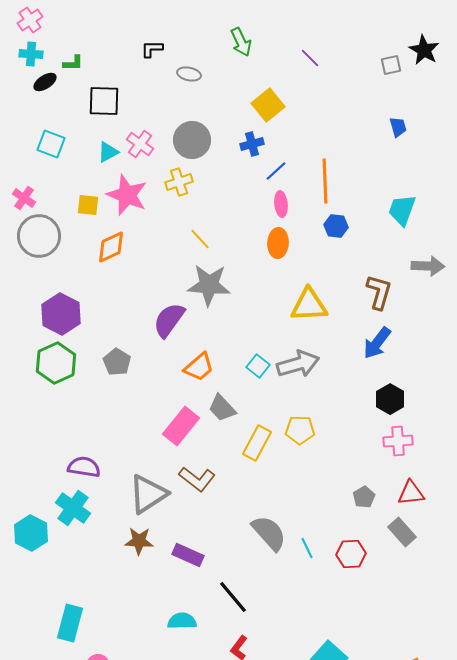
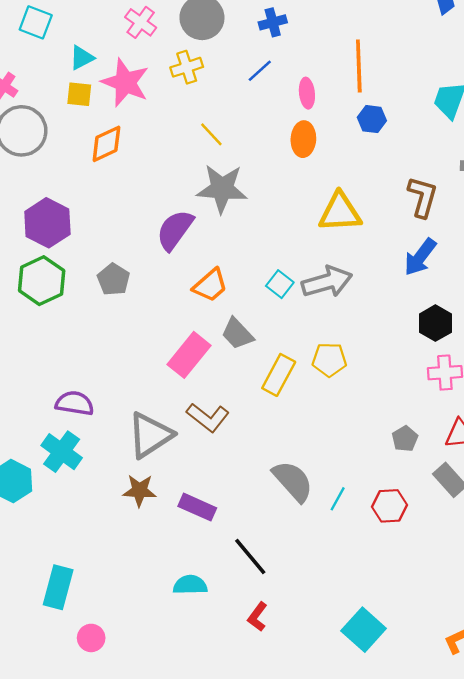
cyan triangle: (108, 152) -> (82, 58), moved
blue line: (276, 171) -> (260, 71), moved
cyan line: (307, 548) -> (338, 499), turned 55

